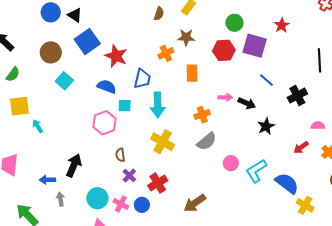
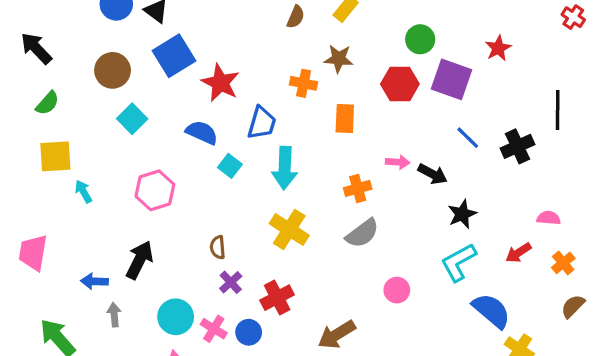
orange cross: (166, 53) -> (304, 83), turned 35
black cross: (297, 96) -> (517, 146), moved
cyan square: (125, 106) -> (230, 166), turned 32
pink hexagon: (105, 123) -> (155, 190), moved
pink circle: (231, 163) -> (397, 290), moved
cyan L-shape: (256, 171) -> (459, 262), moved

